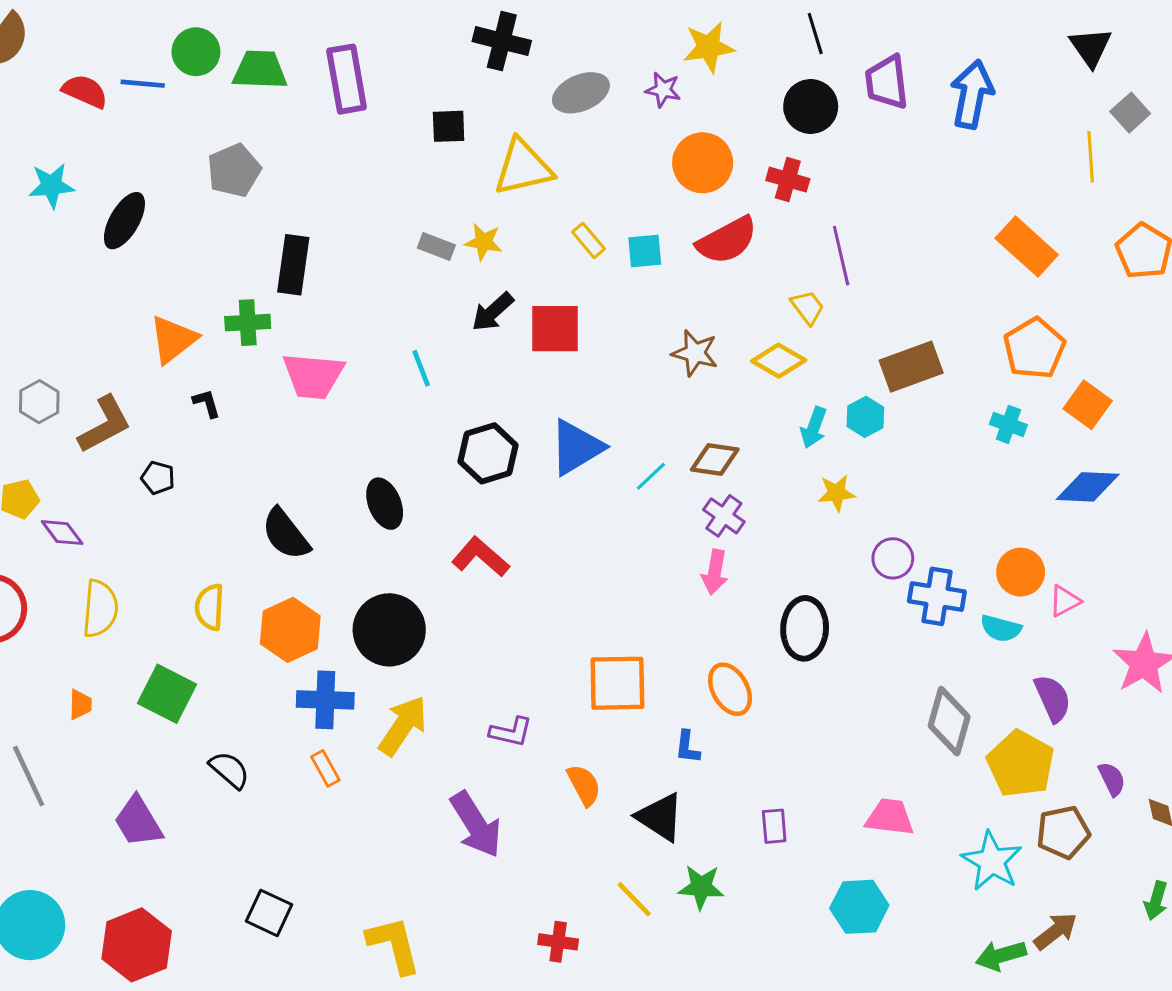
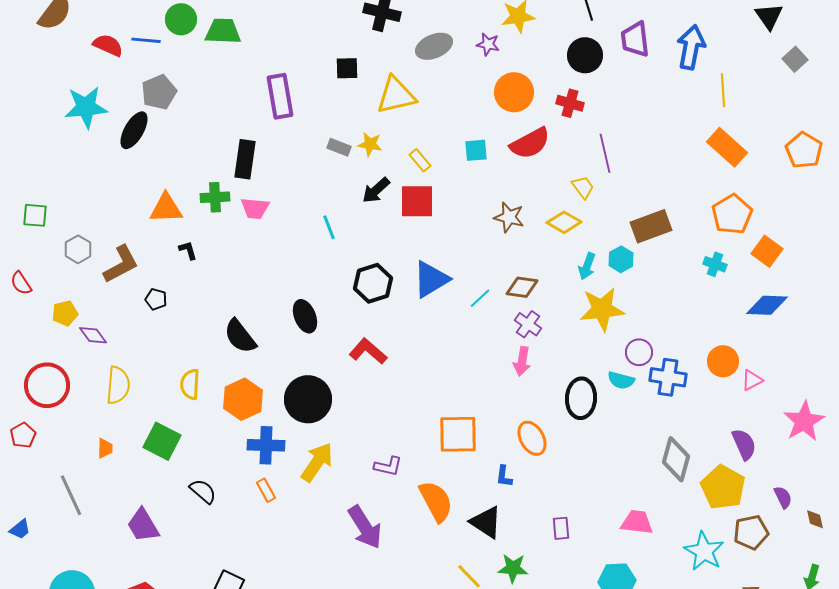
purple rectangle: (347, 79) -> (280, 96), moved
yellow line: (1091, 157) -> (723, 90), moved
gray pentagon: (234, 170) -> (159, 92), moved
cyan star: (51, 186) -> (86, 107), size x1.4
yellow rectangle: (589, 240) -> (420, 160), moved
orange triangle: (173, 339) -> (166, 208), turned 36
pink trapezoid: (313, 376) -> (255, 208), moved, size x0.7
yellow star: (837, 493) -> (602, 309), size x1.8
cyan semicircle: (1001, 628) -> (621, 380), moved
orange semicircle: (584, 785) -> (436, 501), size x1.5

